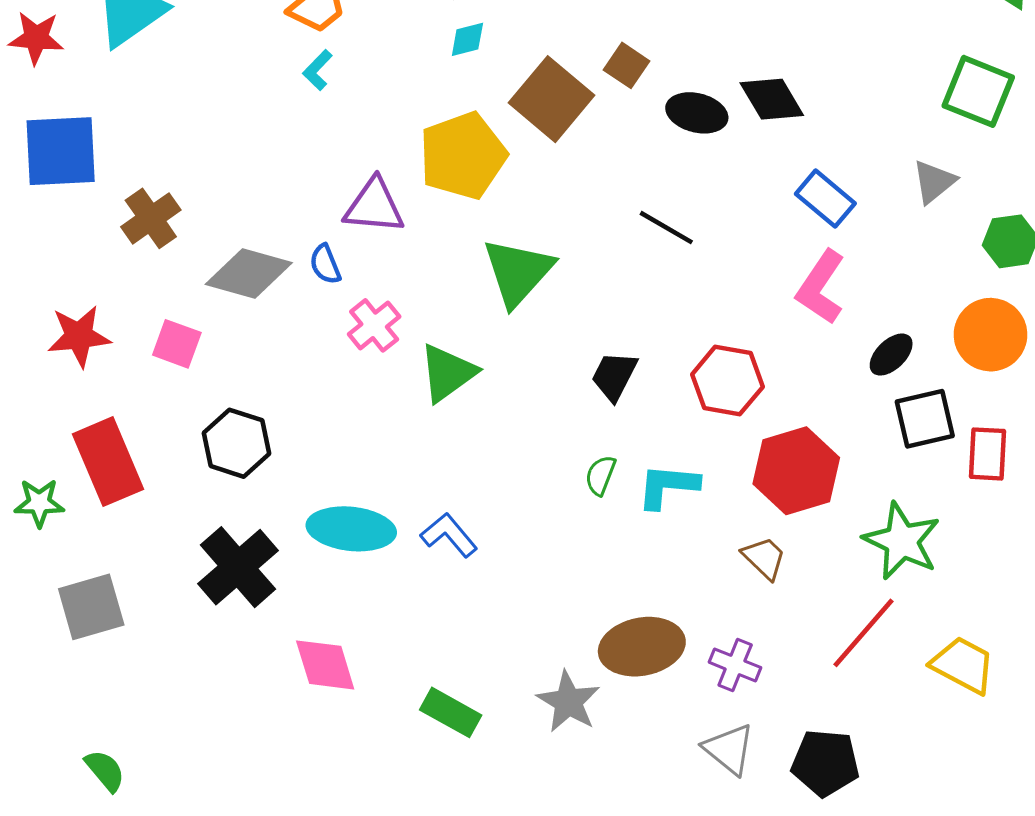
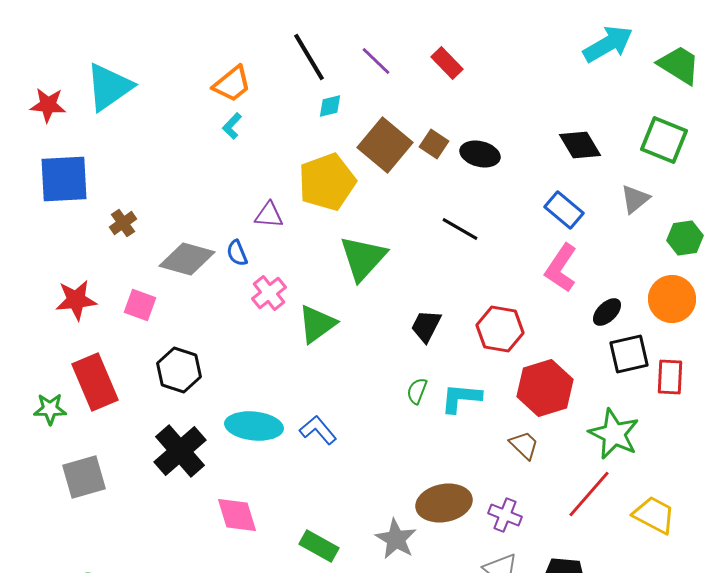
brown square: (627, 65) -> (434, 144), moved
black diamond: (772, 99) -> (580, 145), moved
purple triangle: (374, 206) -> (269, 215), size x0.7
brown cross: (151, 218) -> (123, 223), size x0.7

